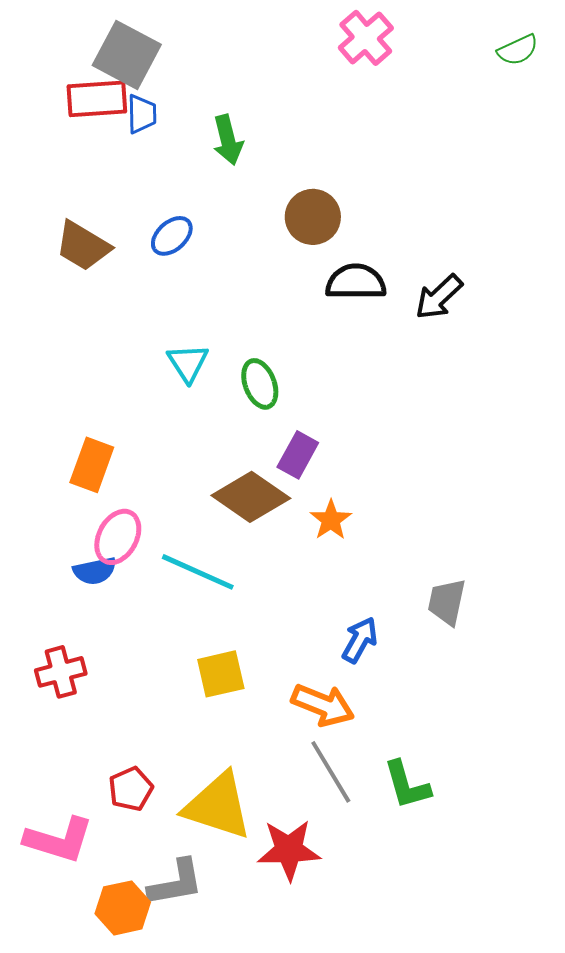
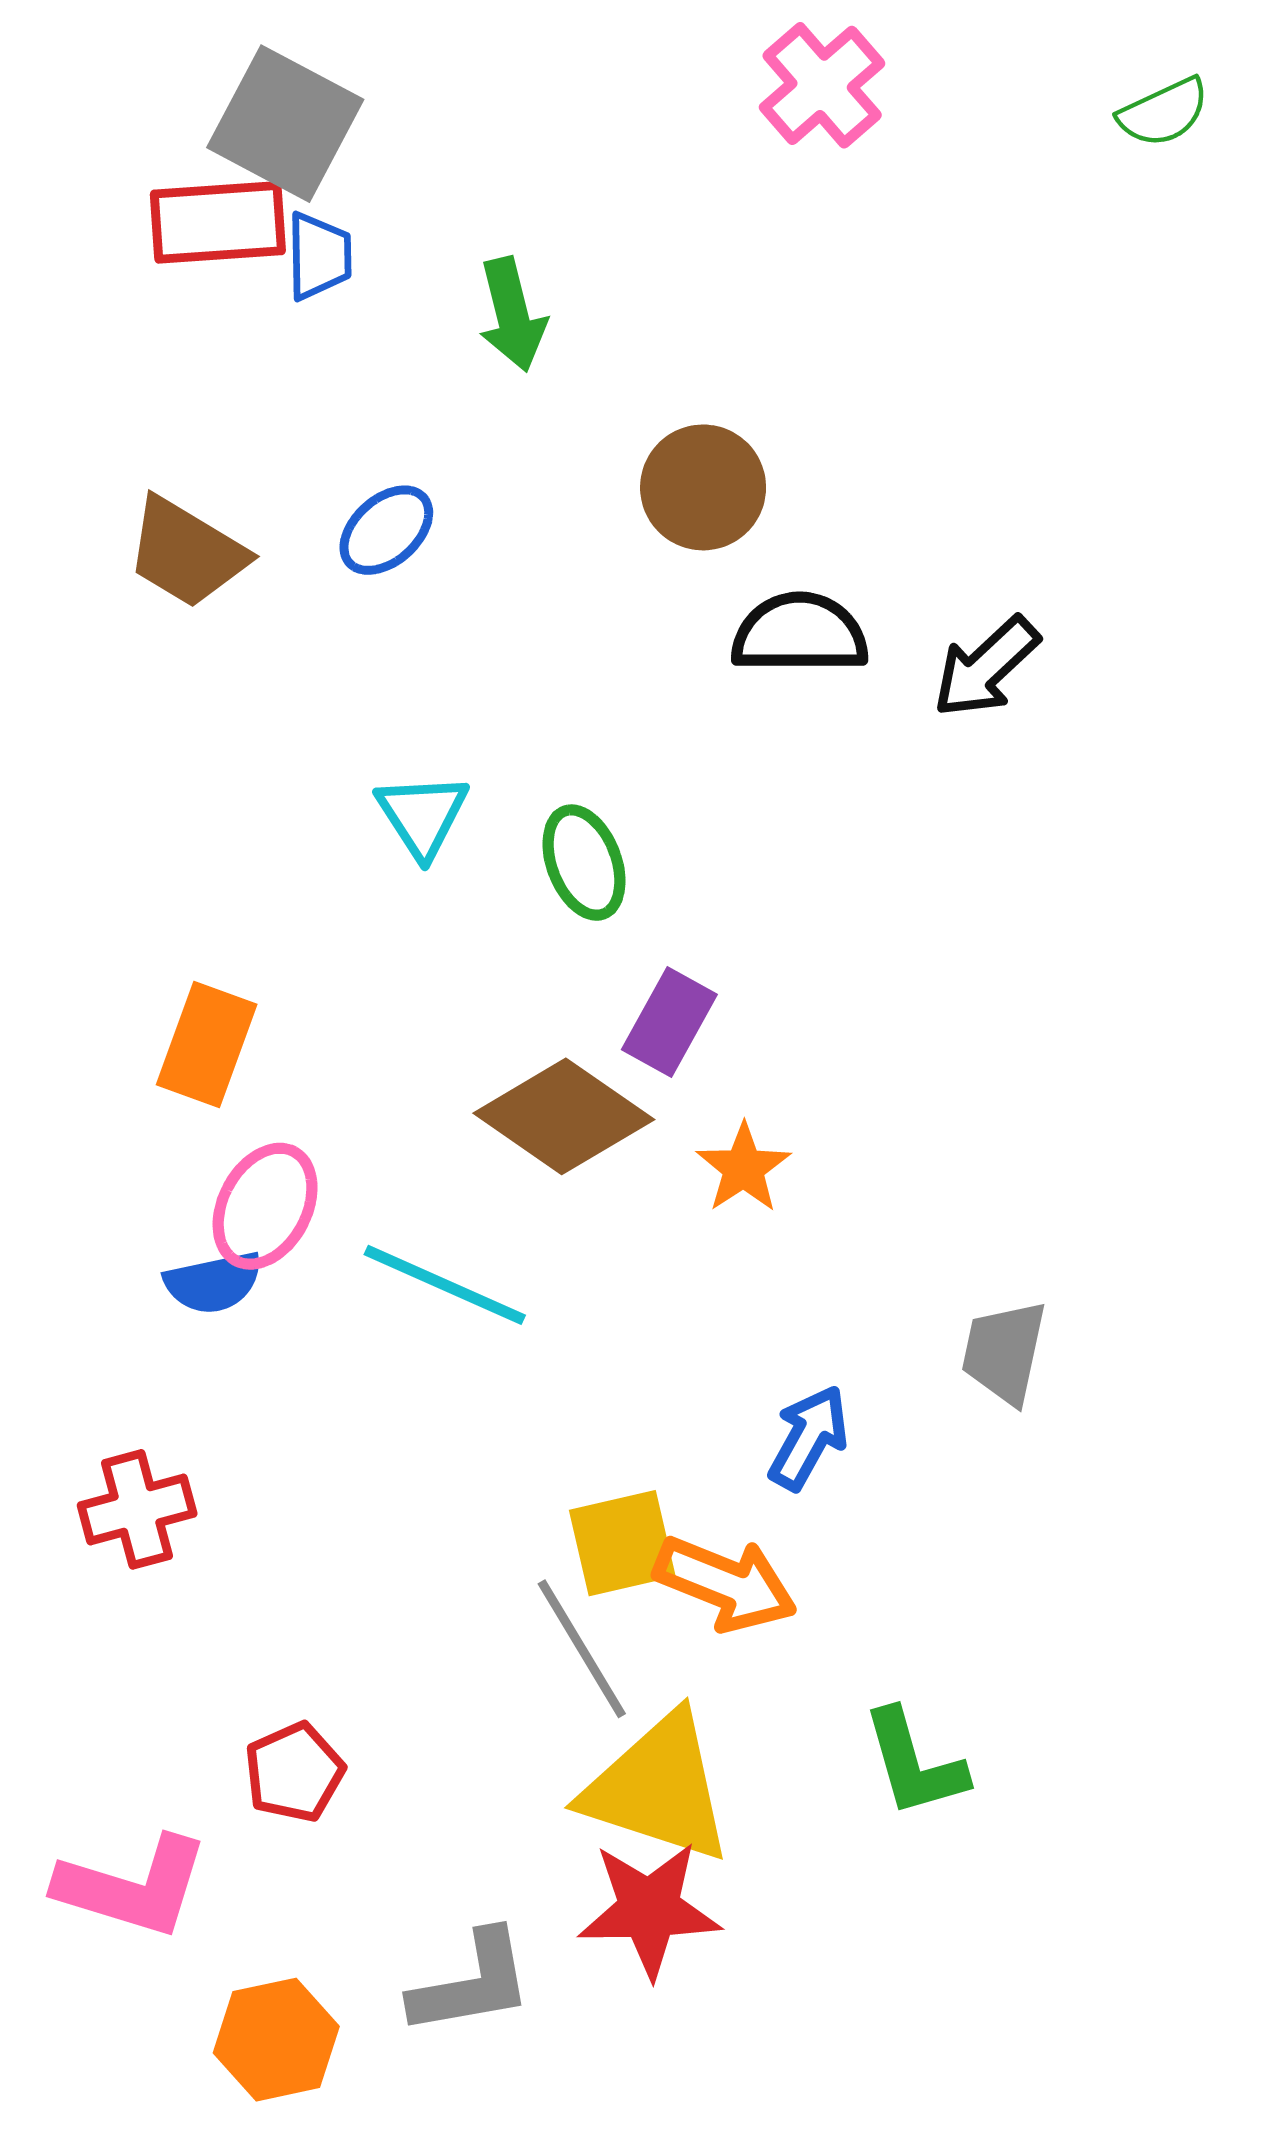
yellow square: (221, 674) -> (622, 1543), moved
gray line: (331, 772) -> (582, 1649), moved
yellow triangle: (218, 806) -> (658, 1788), moved
gray L-shape: (176, 883) -> (472, 1983), moved

